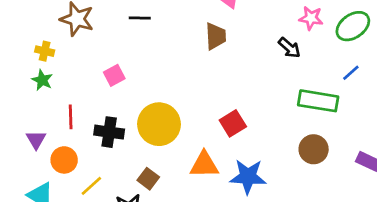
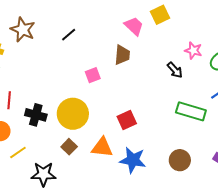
black line: (140, 18) -> (69, 35), turned -49
pink square: (114, 75) -> (93, 75), moved
brown circle: (314, 149) -> (180, 160), moved
brown square: (148, 179) -> (69, 147), moved

